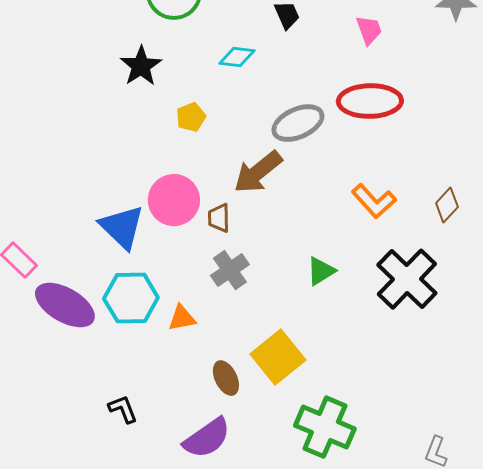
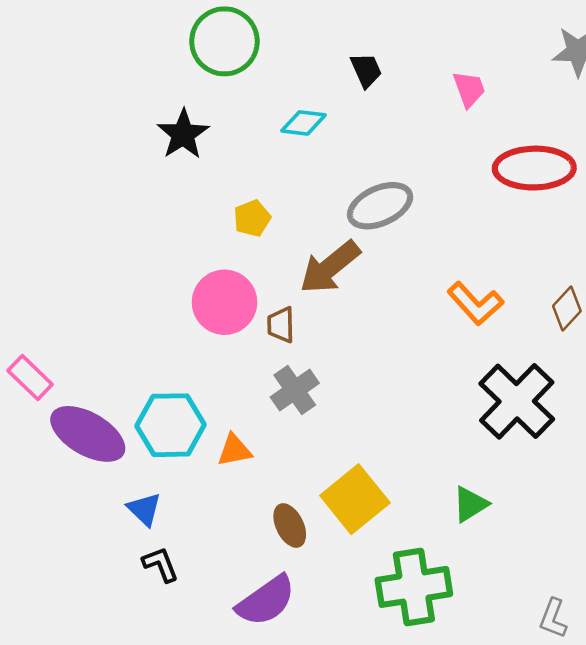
red ellipse: (370, 101) -> (534, 168), moved
yellow pentagon: (191, 117) -> (252, 218), moved
blue triangle: (122, 227) -> (144, 509), moved, size x0.6
green triangle: (321, 271) -> (470, 504), moved
green cross: (325, 427) -> (414, 587), turned -32

